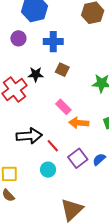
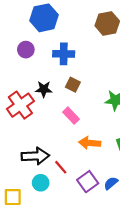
pink rectangle: (63, 107) -> (71, 116), moved
cyan circle: (48, 170) -> (41, 183), moved

